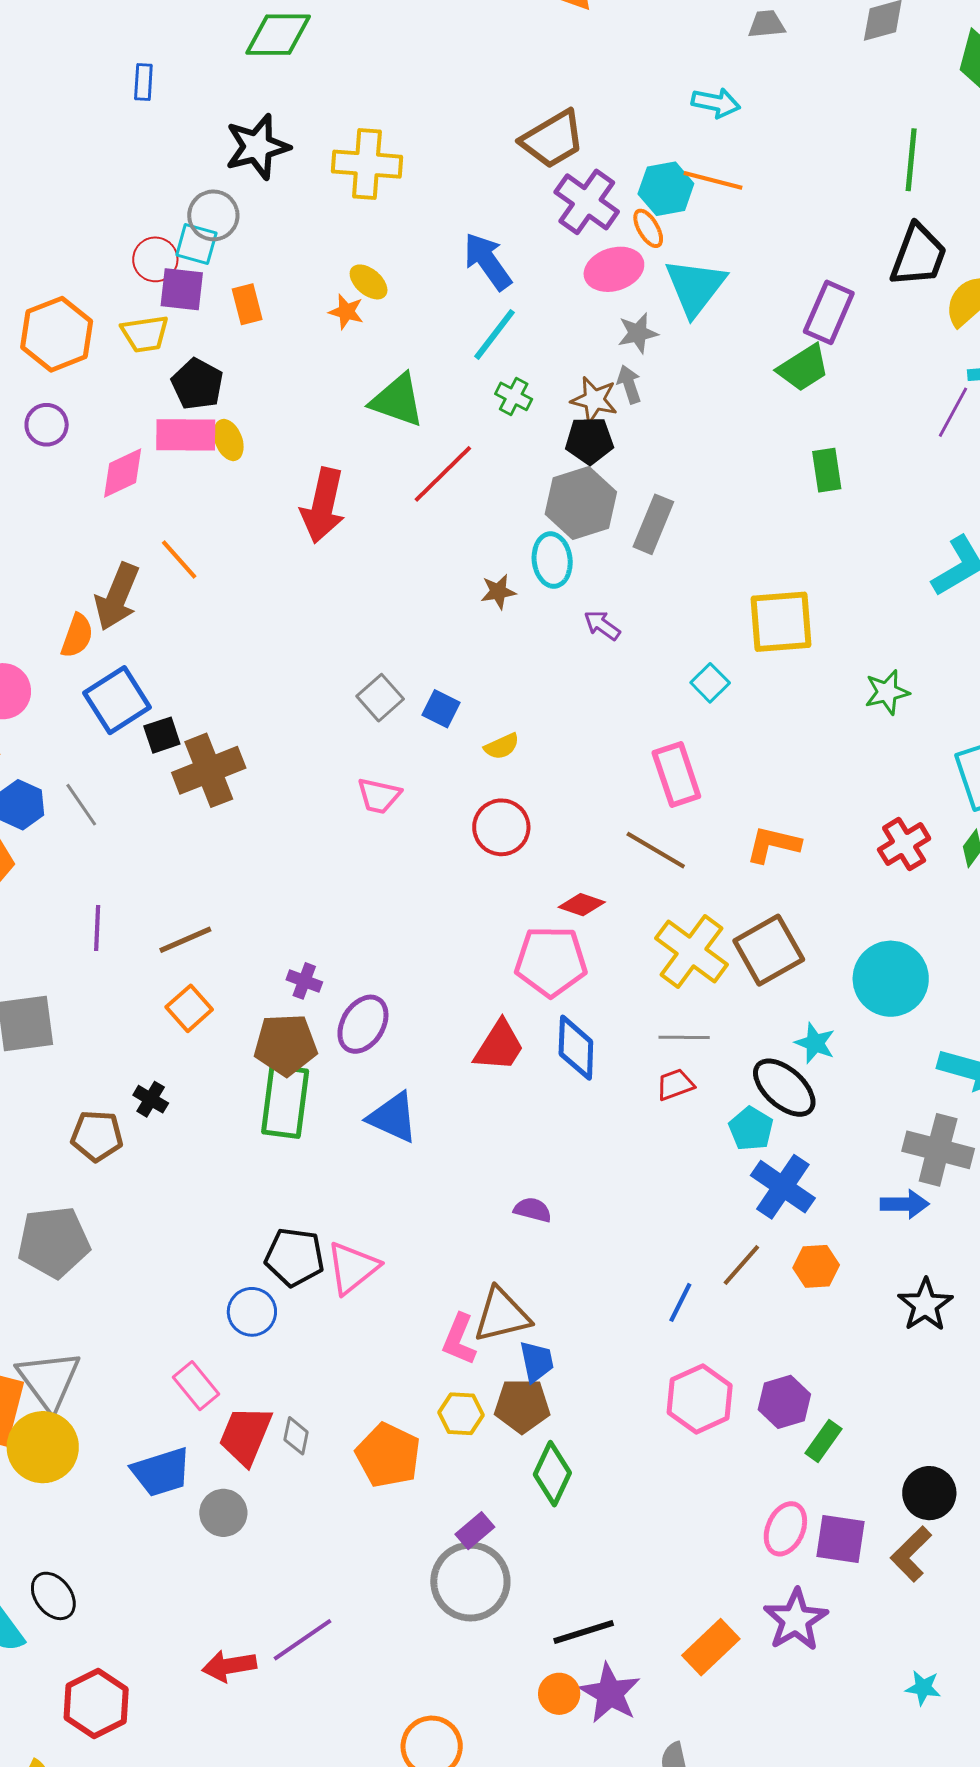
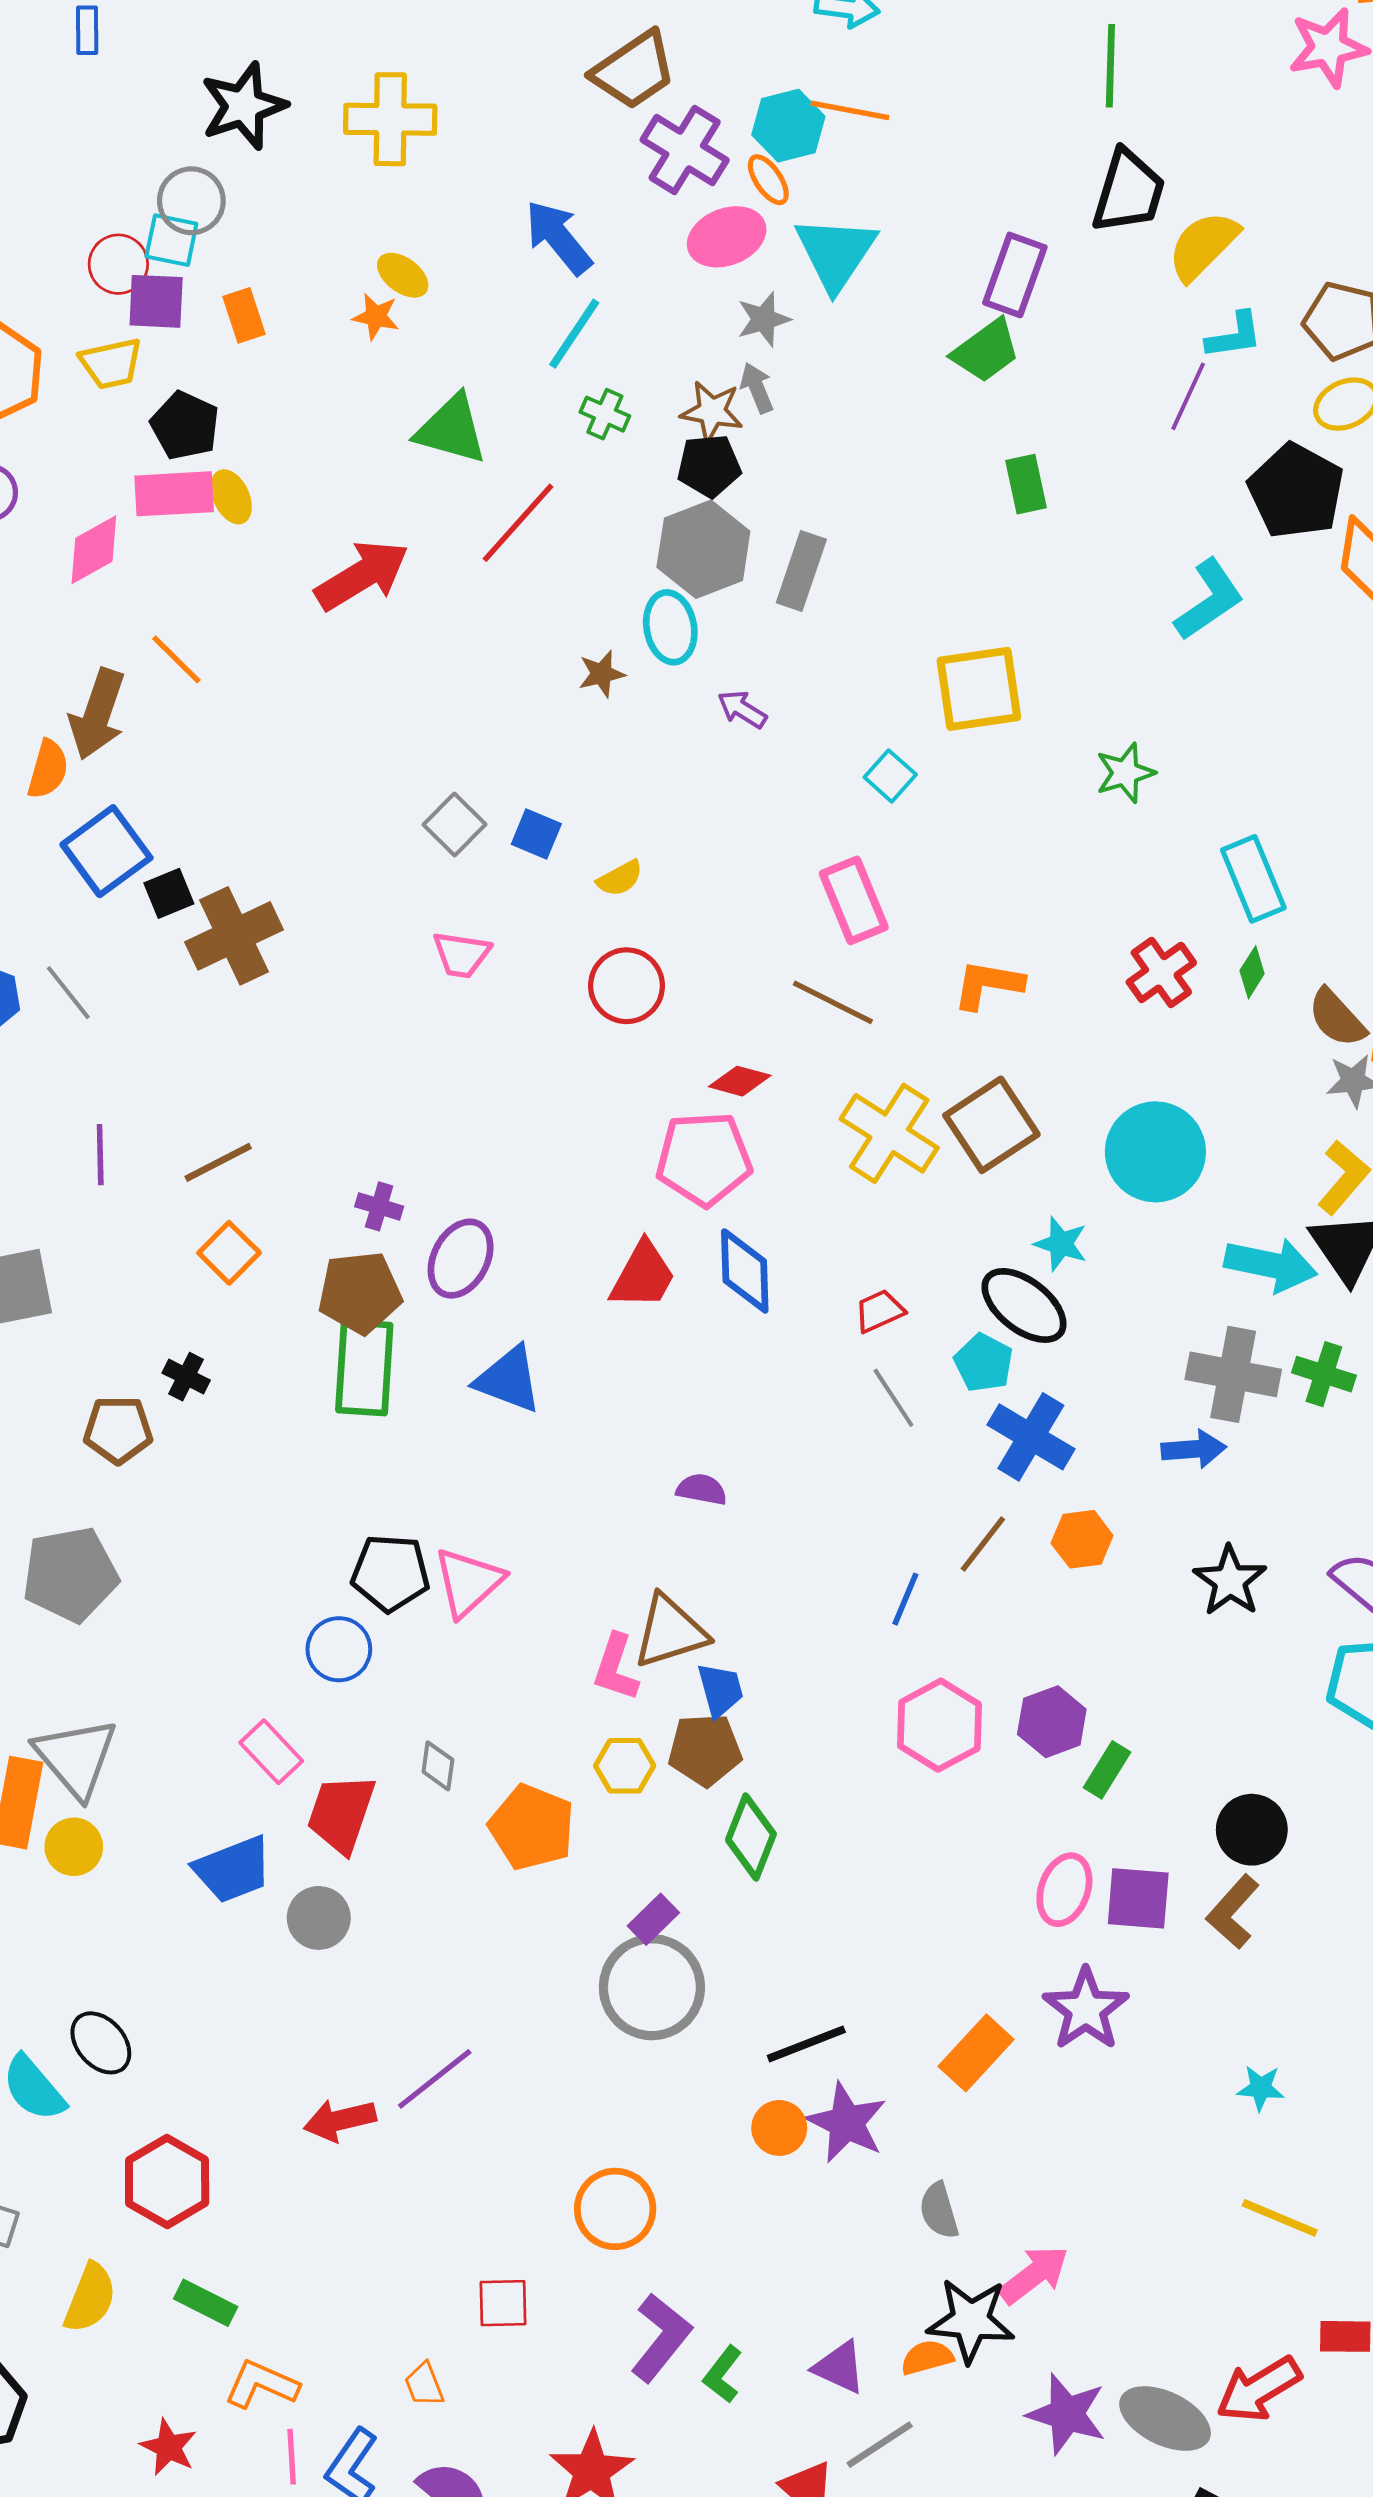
red arrow: (323, 505) -> (362, 575), turned -130
gray line: (684, 1037) -> (893, 1398), moved, turned 60
gray diamond: (296, 1436) -> (438, 1766), moved
yellow circle: (43, 1447) -> (74, 1847), size x0.6

